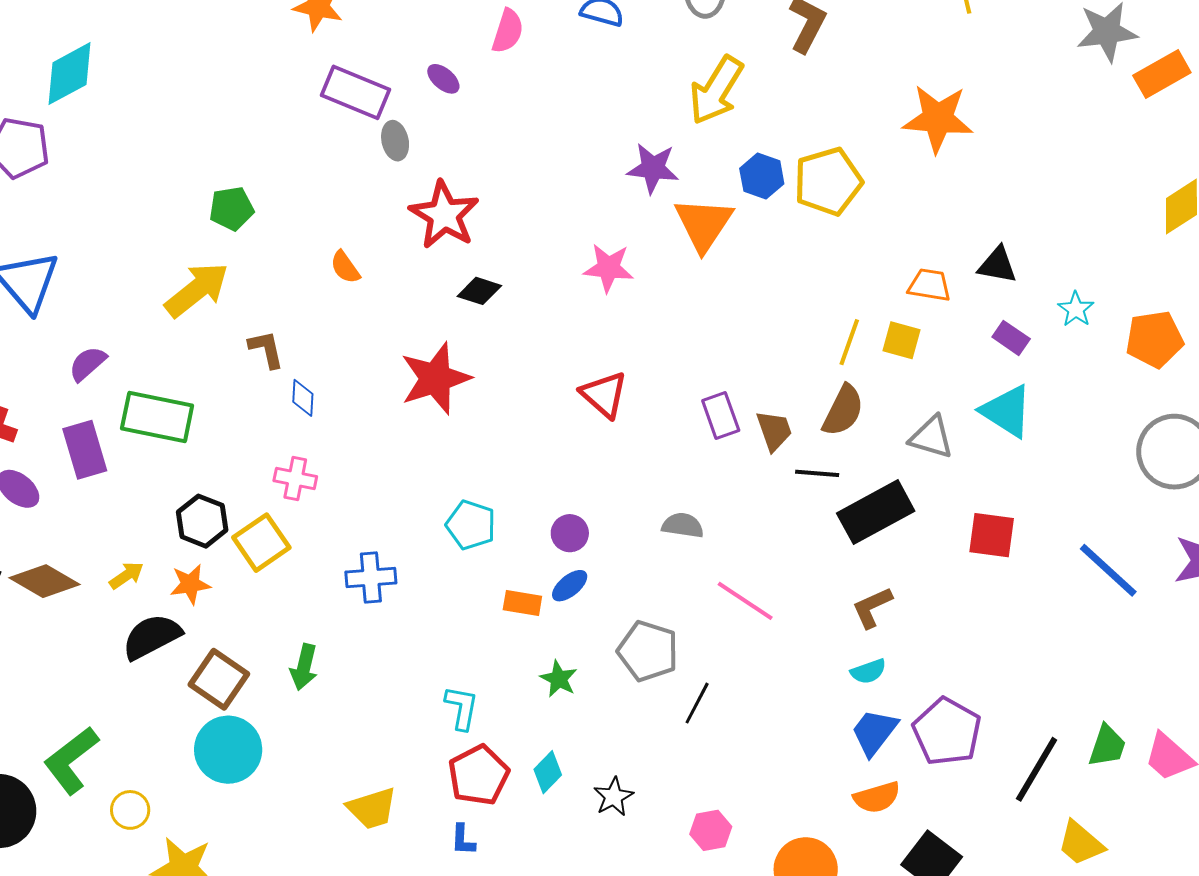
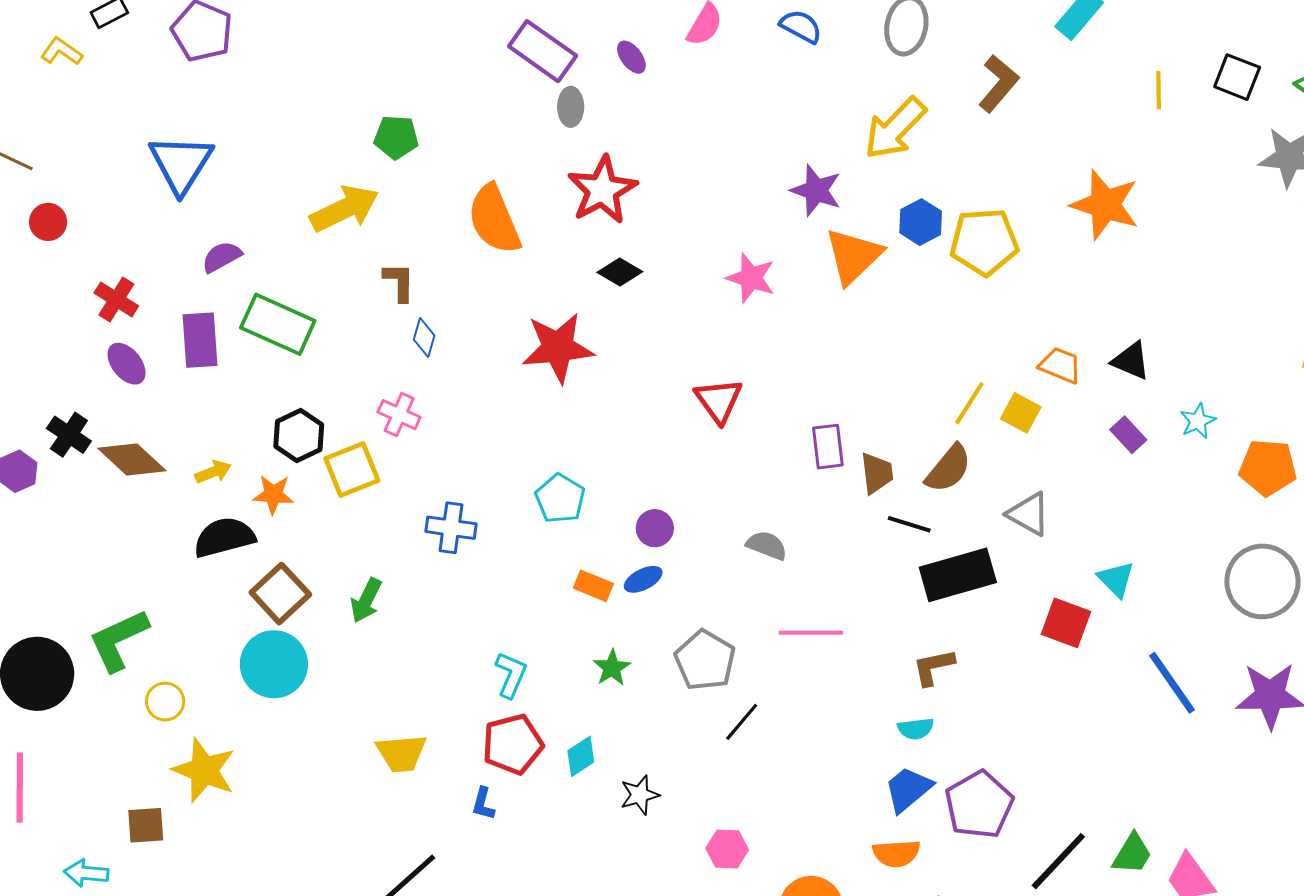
orange semicircle: (345, 267) -> (494, 219), size x2.0
cyan triangle: (1007, 411) -> (1116, 579), moved, size x0.7
pink line: (745, 601) -> (811, 633), turned -46

